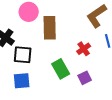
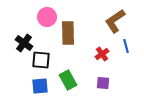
green rectangle: (61, 69) -> (68, 80), moved
purple square: (85, 78) -> (103, 83), turned 32

